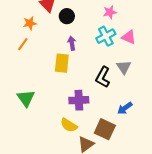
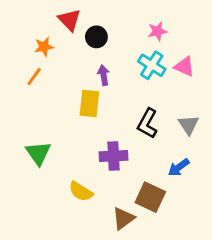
cyan cross: (106, 36) -> (152, 65), turned -30
gray triangle: (124, 67) -> (189, 125), moved
yellow semicircle: (69, 125) -> (81, 191), moved

